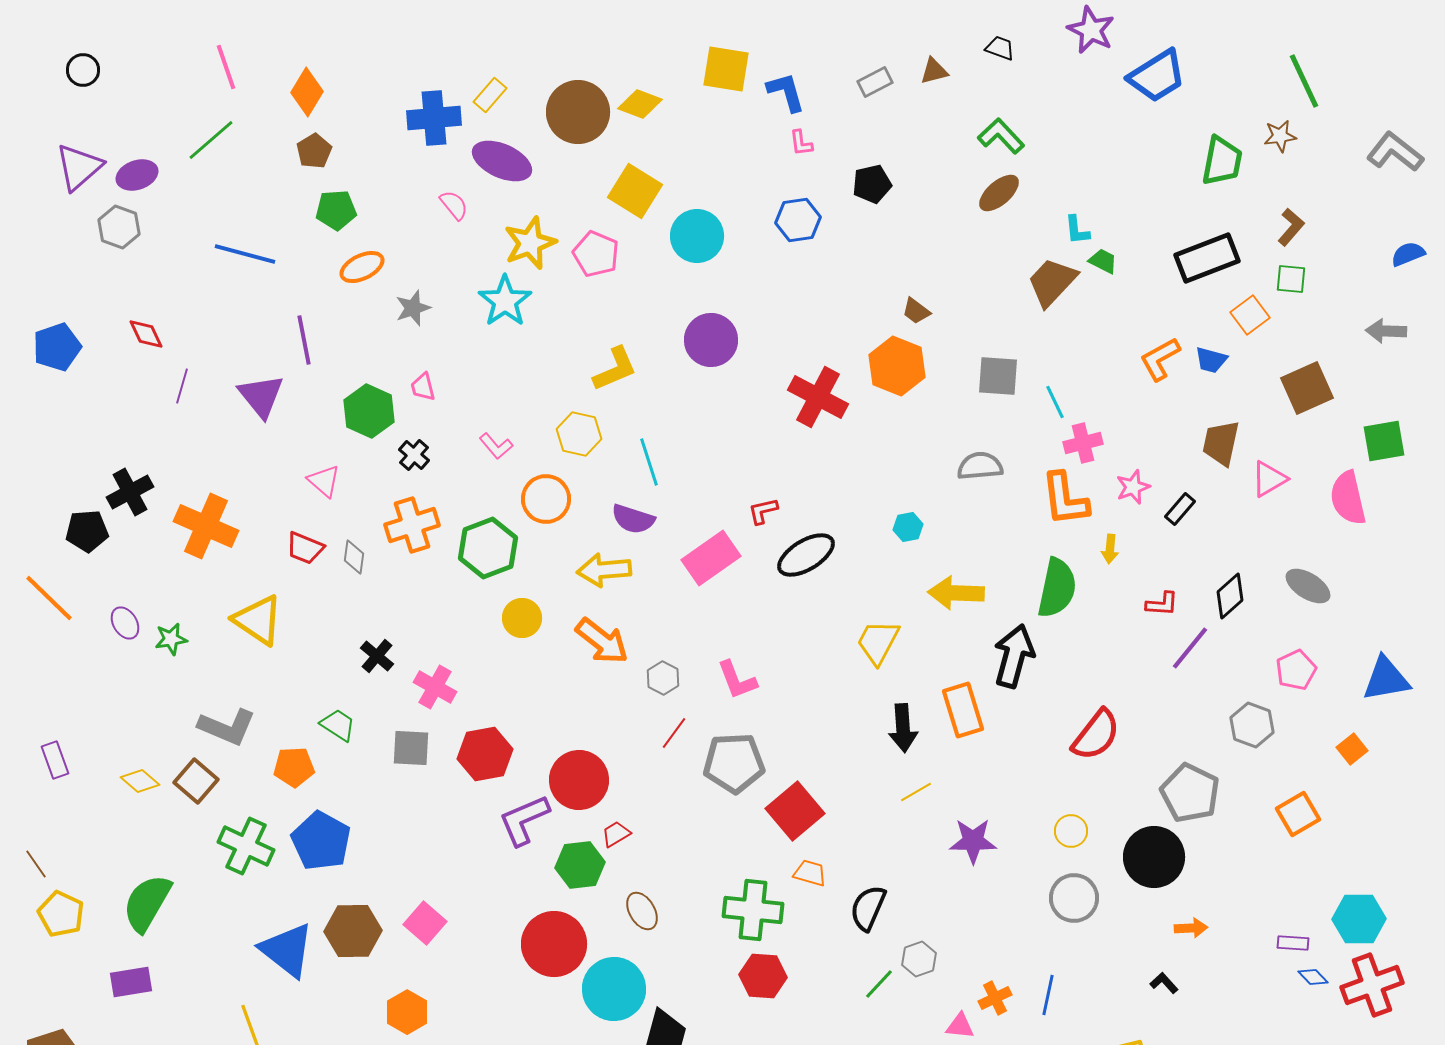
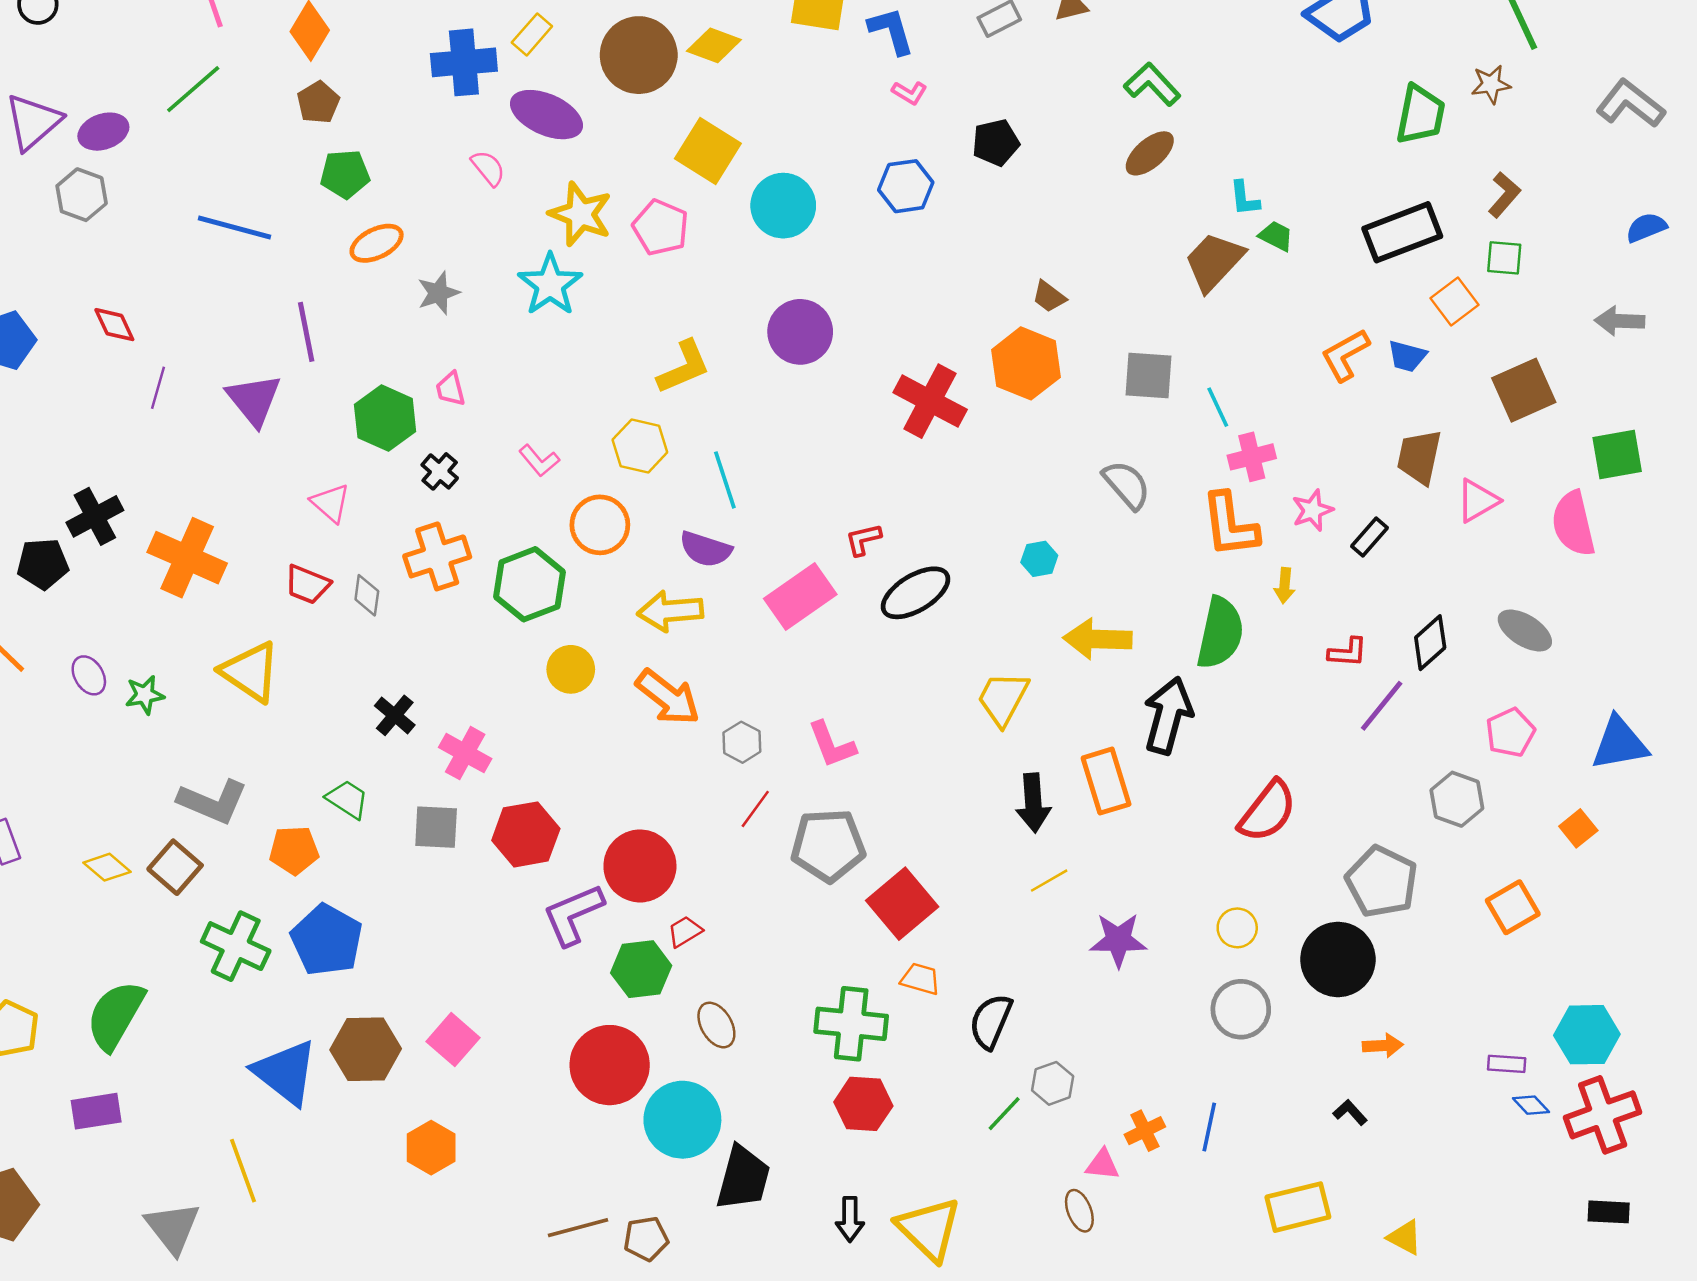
pink L-shape: (801, 143) -> (909, 93), turned -52
yellow star: (530, 243) -> (580, 214), turned -30
gray semicircle: (980, 466) -> (1127, 485), turned 54

